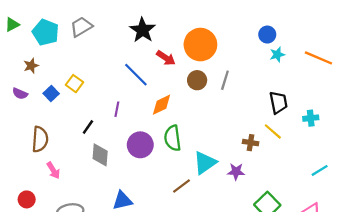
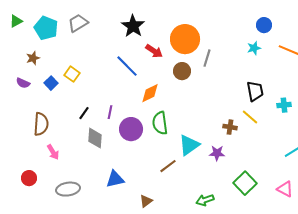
blue circle: (267, 35) -> (264, 25), moved
gray line: (225, 80) -> (207, 58), moved
purple line: (117, 109) -> (110, 112), moved

